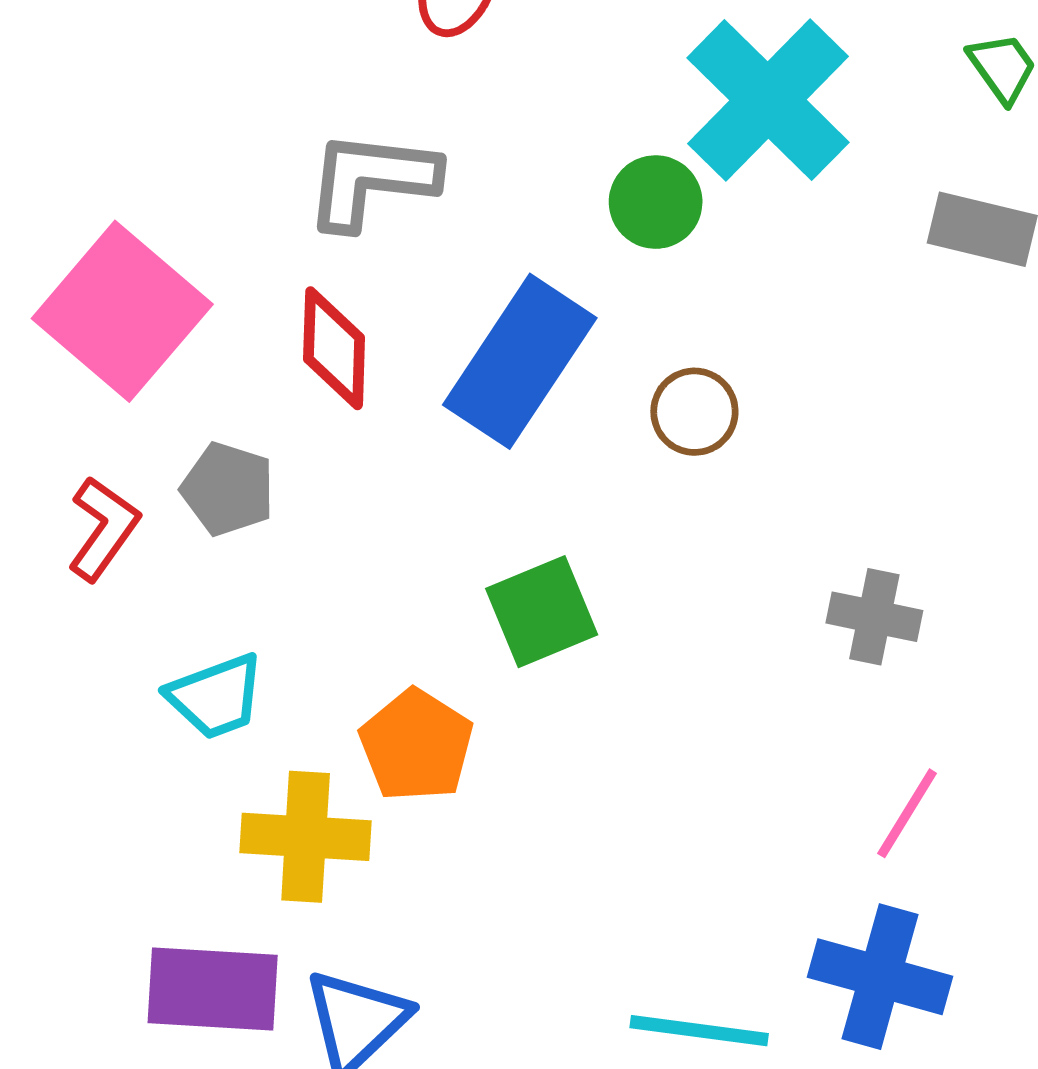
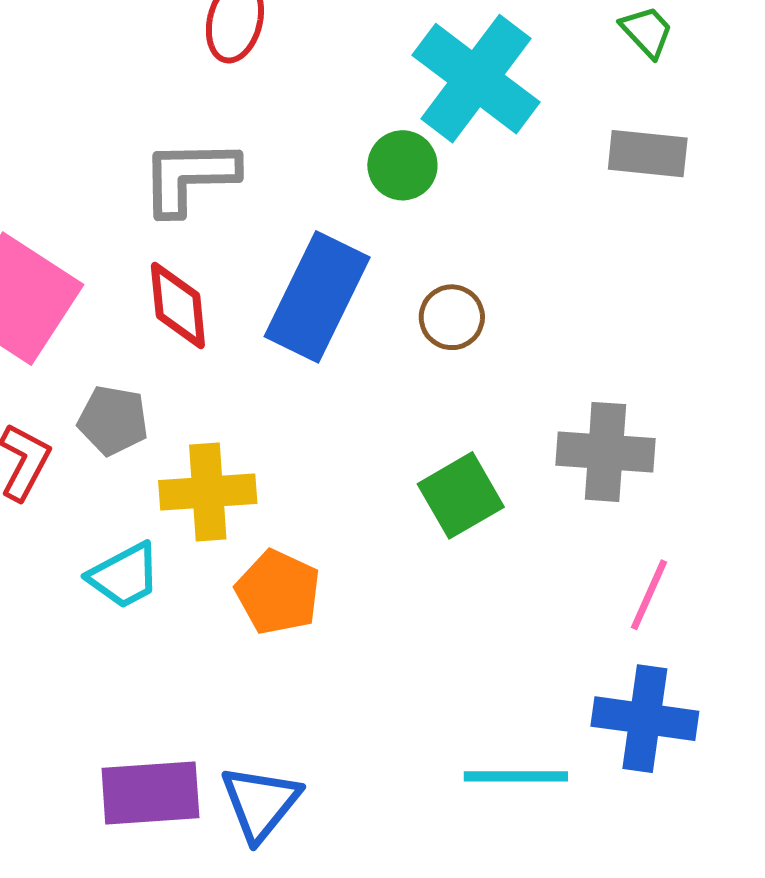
green square: (542, 612) -> (461, 495), moved
gray cross: (874, 617) -> (605, 452), size x1.4
yellow cross: (306, 837) -> (208, 492), moved

